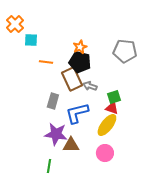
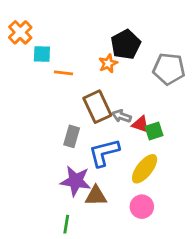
orange line: (46, 62) -> (63, 73), moved
black pentagon: (80, 62) -> (126, 45), moved, turned 30
red triangle: (112, 108) -> (140, 124), moved

